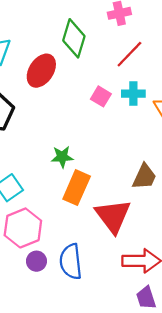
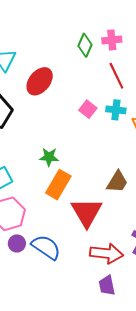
green diamond: (74, 38) -> (85, 45), moved, size x0.7
red line: (129, 54) -> (116, 76), turned -76
blue semicircle: (71, 262) -> (46, 247), turned 124

